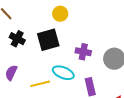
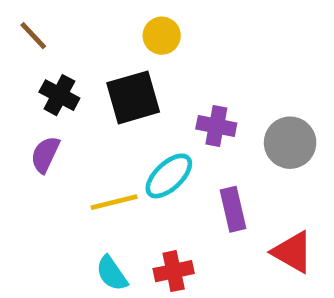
purple semicircle: (11, 73) -> (45, 155), moved
cyan ellipse: (63, 73) -> (169, 176), turned -65

